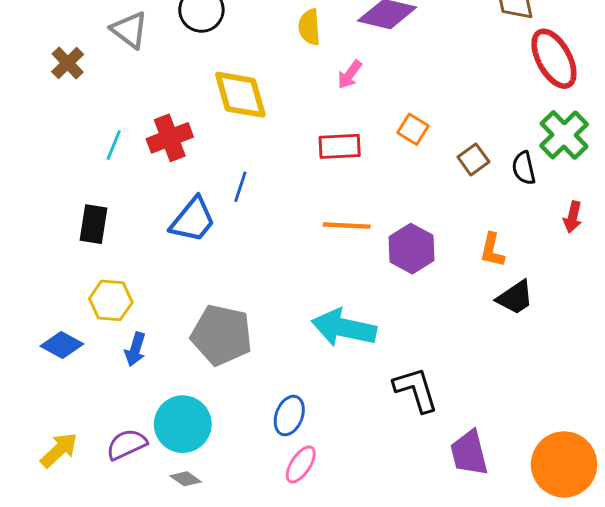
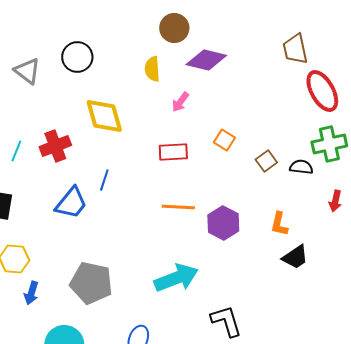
green cross: (564, 135) -> (329, 144), turned 32
black semicircle: (524, 168) -> (301, 167), turned 110
cyan arrow: (344, 328) -> (176, 278), turned 147

